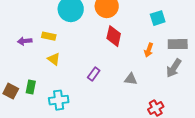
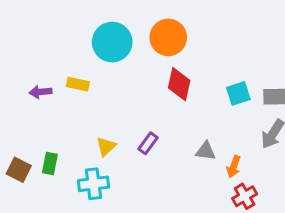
cyan square: (158, 18) -> (238, 93), moved
orange arrow: (149, 50) -> (234, 167), moved
yellow triangle: (54, 59) -> (106, 146), moved, turned 40

